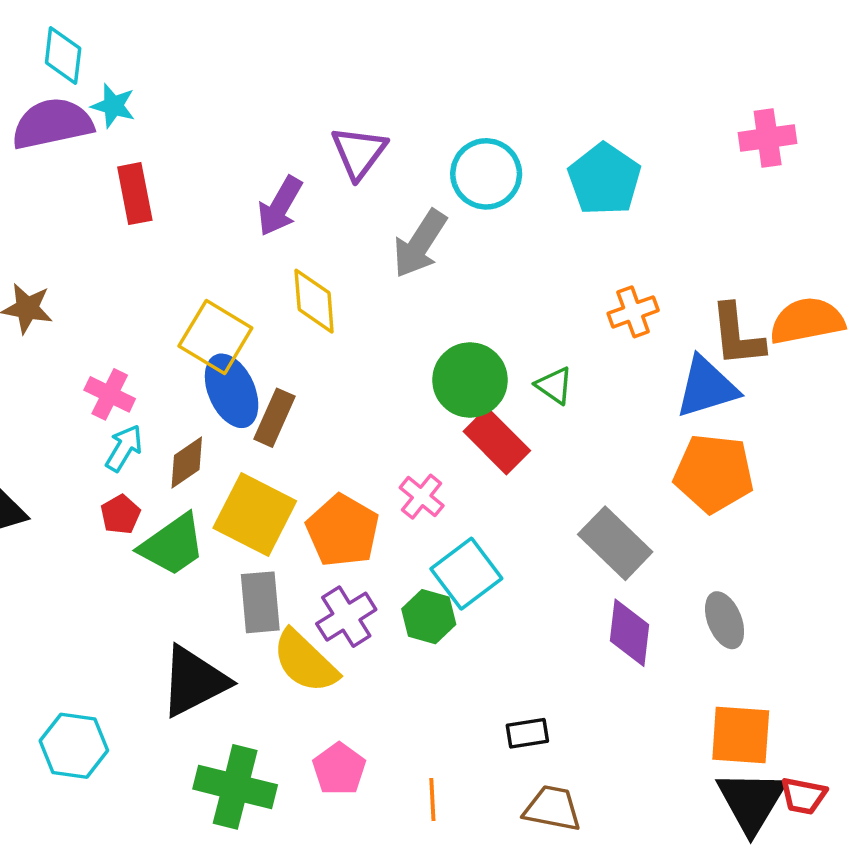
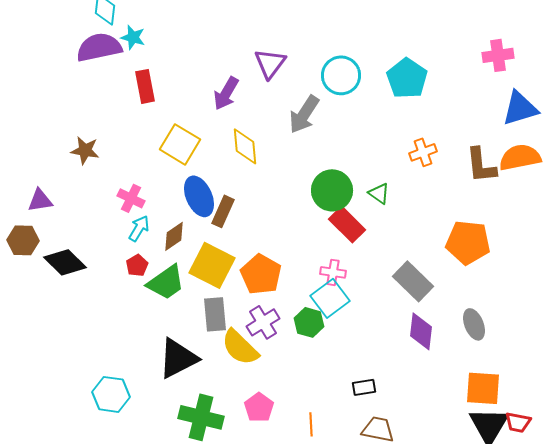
yellow square: (215, 337) -> (180, 144), moved
blue triangle: (707, 387) -> (520, 108), moved
pink cross: (422, 497) -> (333, 272), moved, turned -30

